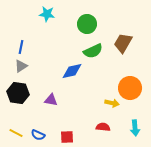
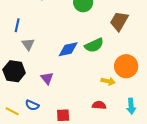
green semicircle: (93, 51) -> (94, 45), moved
gray triangle: (21, 66) -> (28, 44), moved, turned -32
purple triangle: (51, 100) -> (47, 78), turned 40
blue semicircle: (38, 135) -> (32, 105), moved

